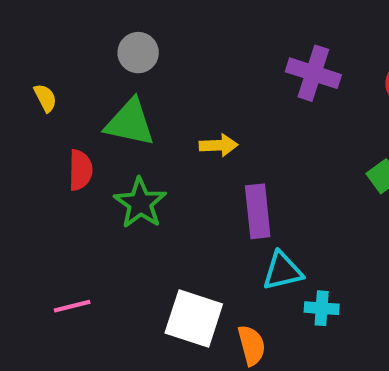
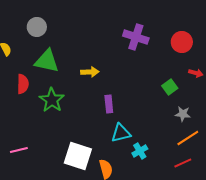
gray circle: (138, 53) -> (37, 27), moved
purple rectangle: (258, 211) -> (109, 104), size x0.7
cyan cross: (322, 308) -> (140, 151), turned -35

